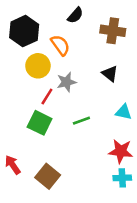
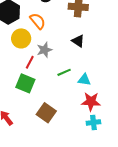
cyan triangle: (124, 112) -> (84, 80), moved
green line: (81, 121) -> (64, 72), moved
brown square: (48, 176) -> (46, 113), moved

